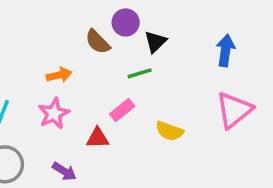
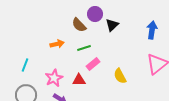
green line: (140, 73) -> (84, 48), moved
pink star: (54, 114) -> (54, 78), moved
yellow semicircle: (169, 131) -> (120, 76), turned 42

